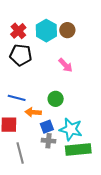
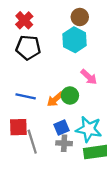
cyan hexagon: (46, 31) -> (75, 40), moved
pink arrow: (65, 65) -> (89, 77), moved
orange arrow: (33, 112) -> (55, 99), moved, turned -42
gray line: (20, 153) -> (32, 142), moved

